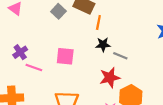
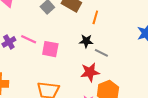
orange line: (98, 22) -> (95, 17), moved
pink line: (34, 68) -> (29, 39), moved

